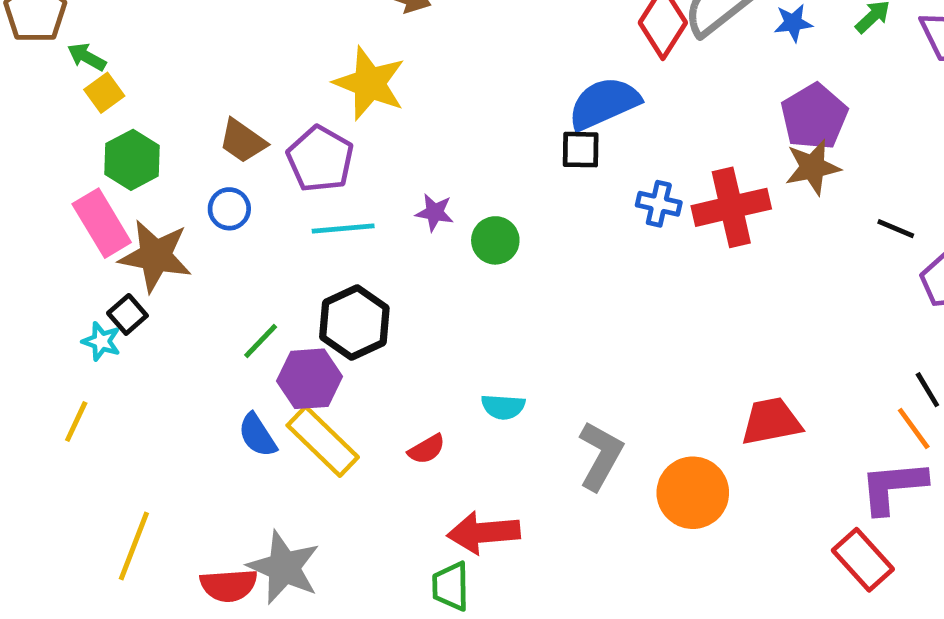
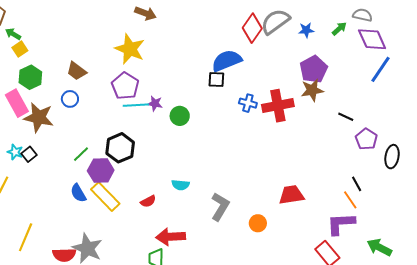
purple pentagon: (320, 159) -> (125, 86), moved
cyan line: (343, 229) -> (136, 105), moved
black square: (127, 314) -> (29, 154), moved
orange circle: (693, 493) -> (258, 223), size x0.6

